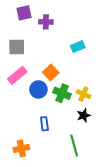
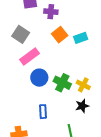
gray square: (17, 47) -> (21, 34), turned 30
orange square: (51, 72) -> (60, 35), moved
pink rectangle: (17, 75) -> (29, 56), moved

